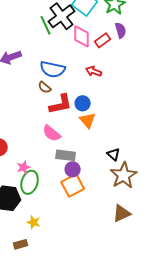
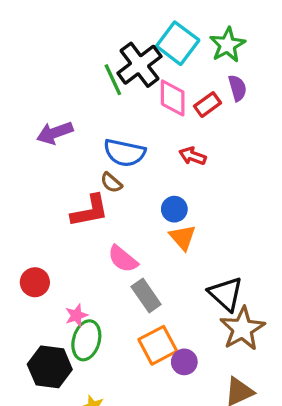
red L-shape: (61, 104) -> (90, 211), moved
black triangle: (114, 154) -> (226, 294), size x1.6
gray rectangle: (66, 155) -> (146, 296), turned 48
purple circle: (73, 169) -> (184, 362), moved

